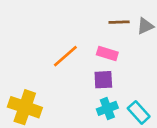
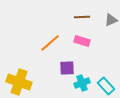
brown line: (119, 22) -> (82, 17), moved
purple square: (103, 80) -> (67, 68), moved

